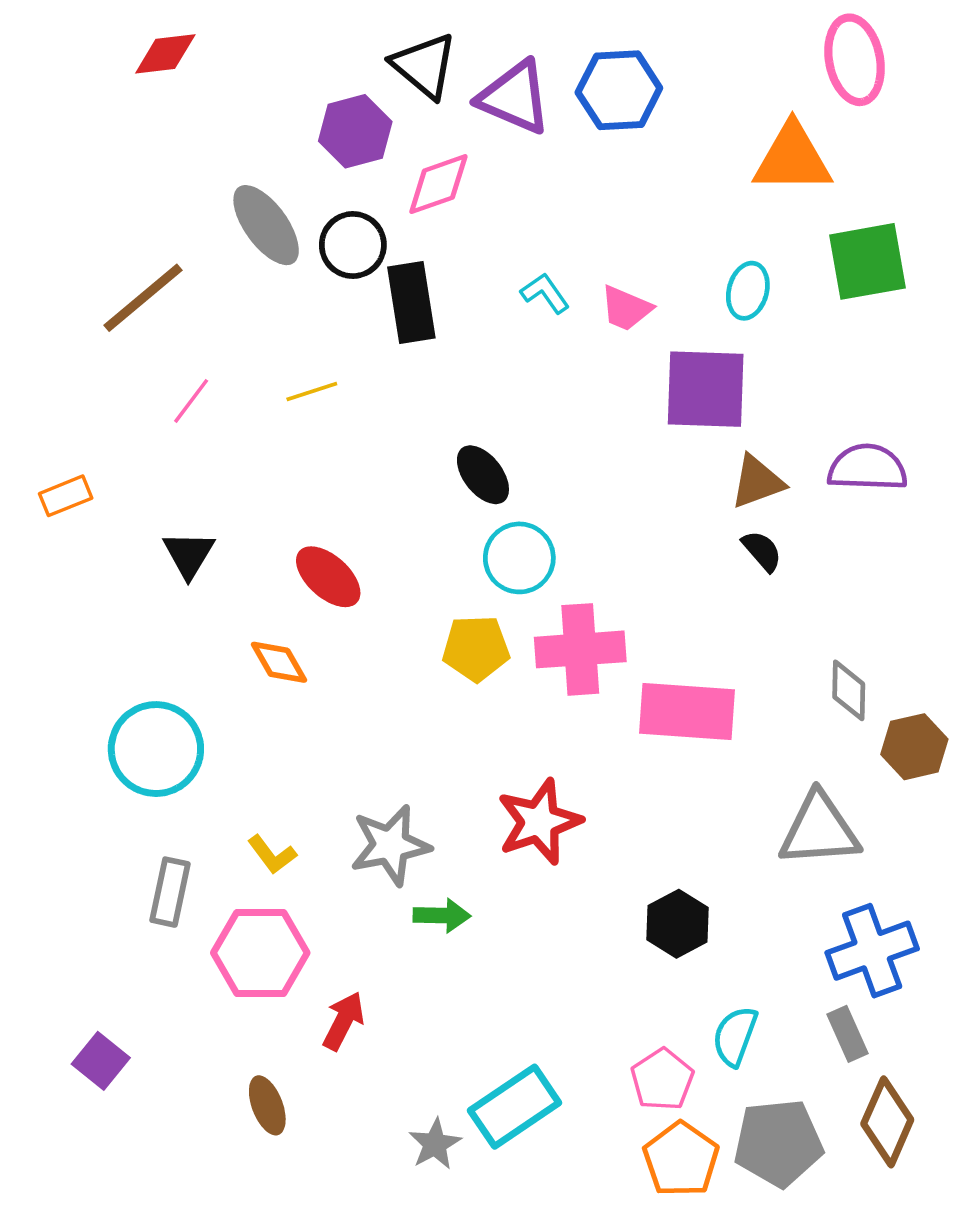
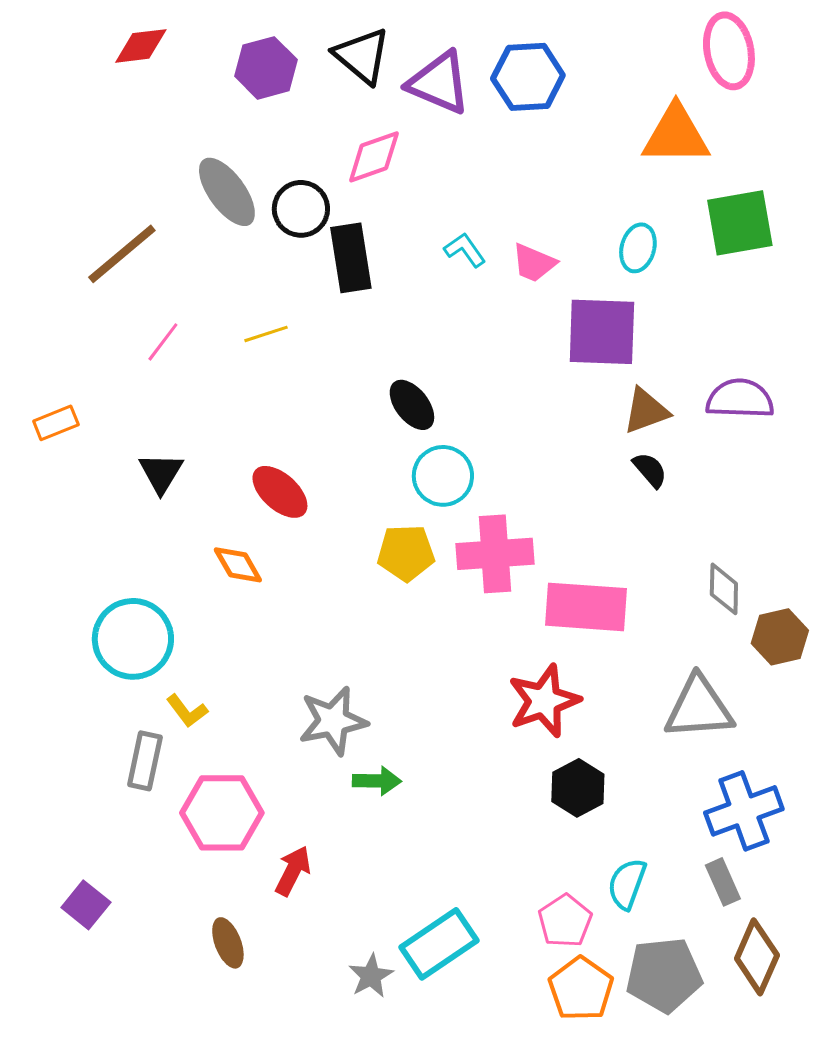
purple hexagon: (355, 131) -> (266, 68), moved
red star: (539, 822) -> (544, 701), moved
yellow L-shape: (272, 855) -> (187, 711), moved

